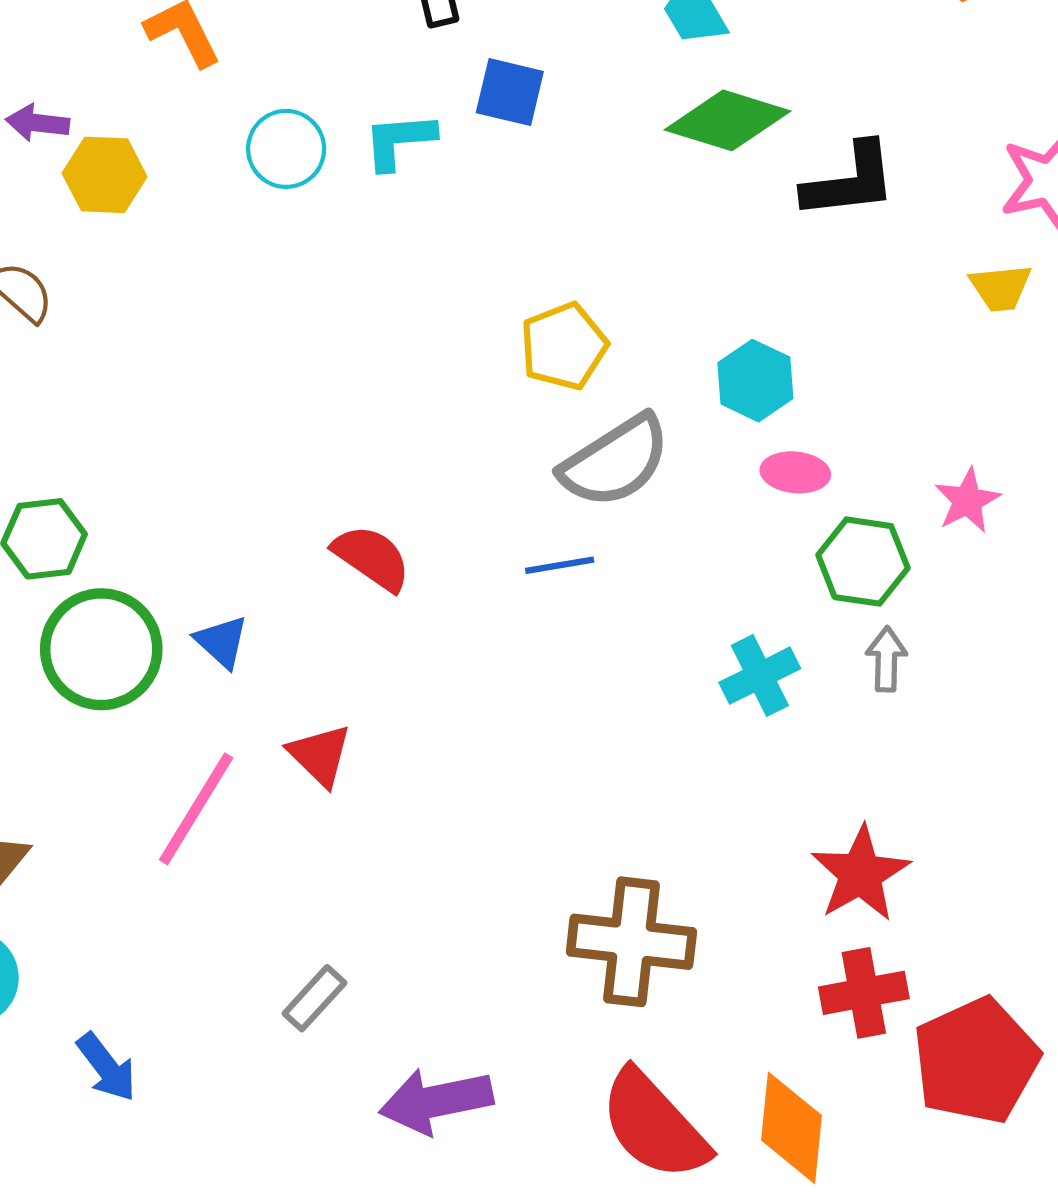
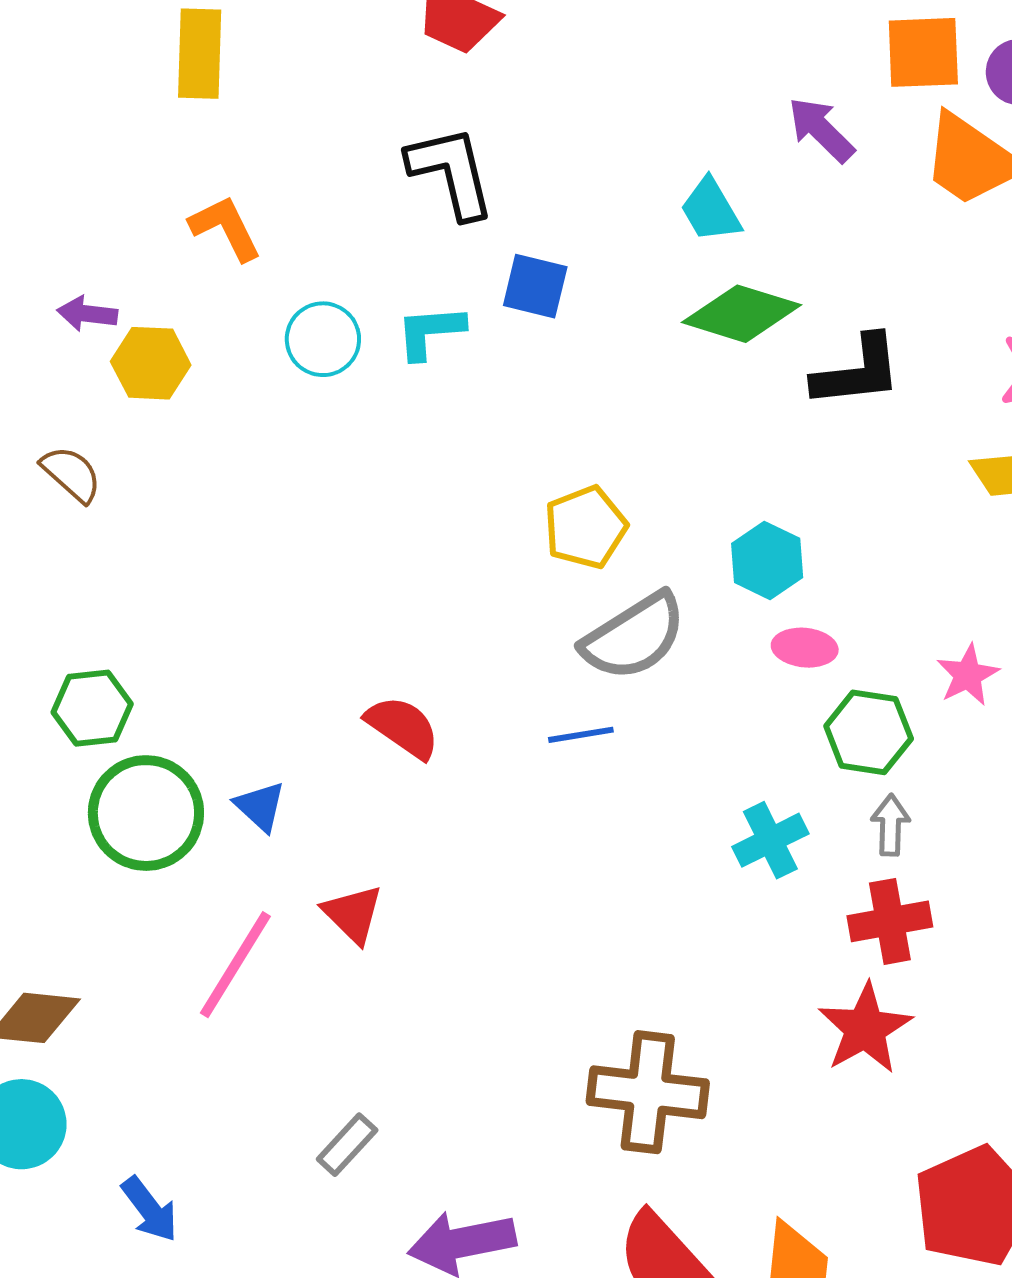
red cross: (864, 993) -> (890, 921), moved

